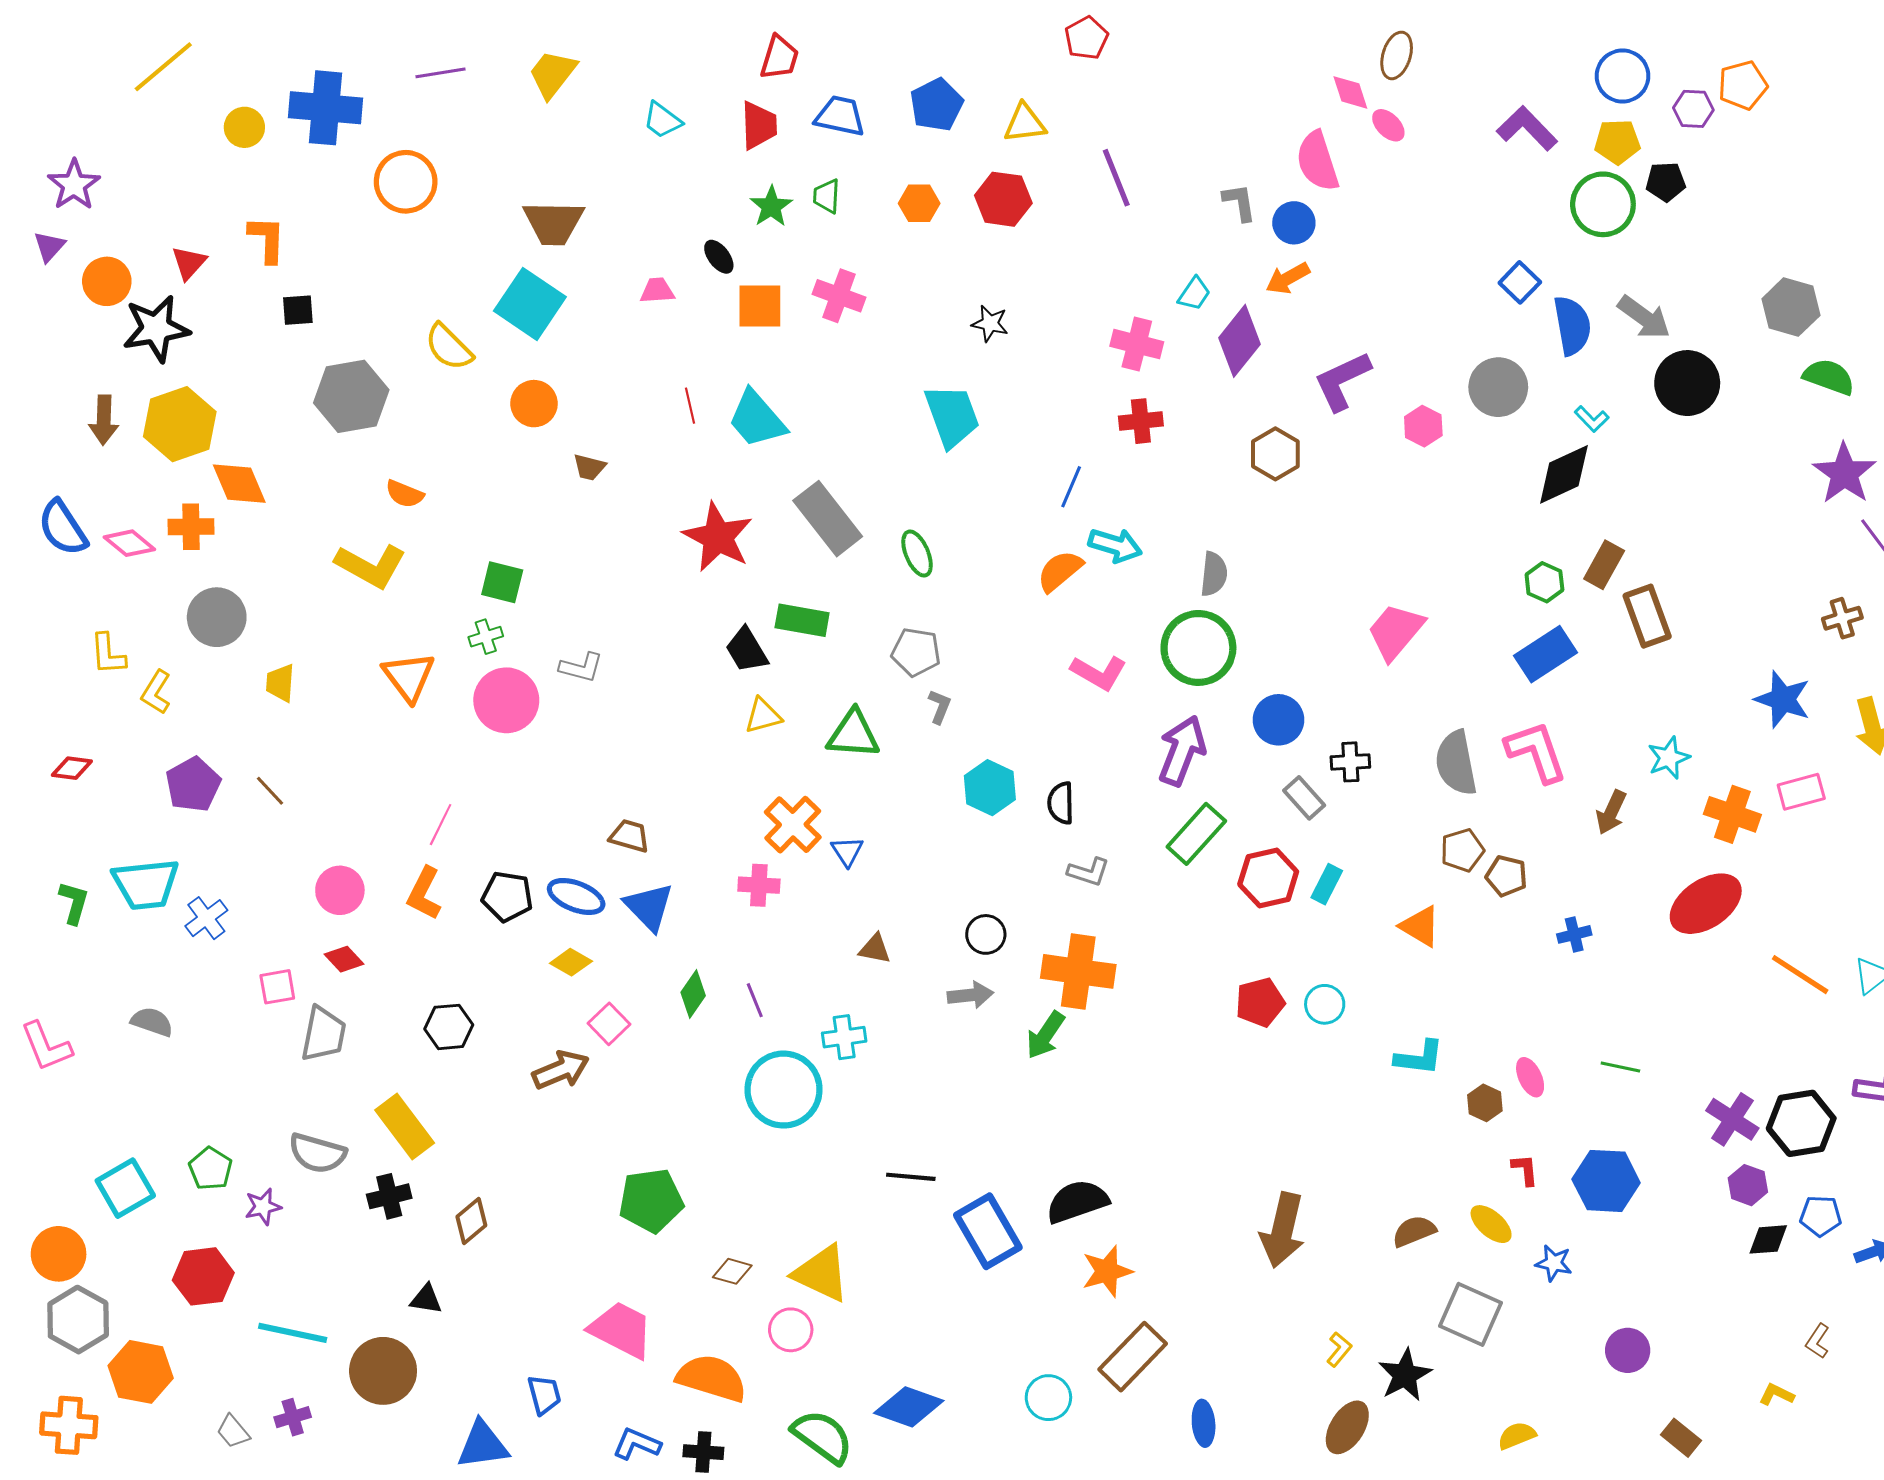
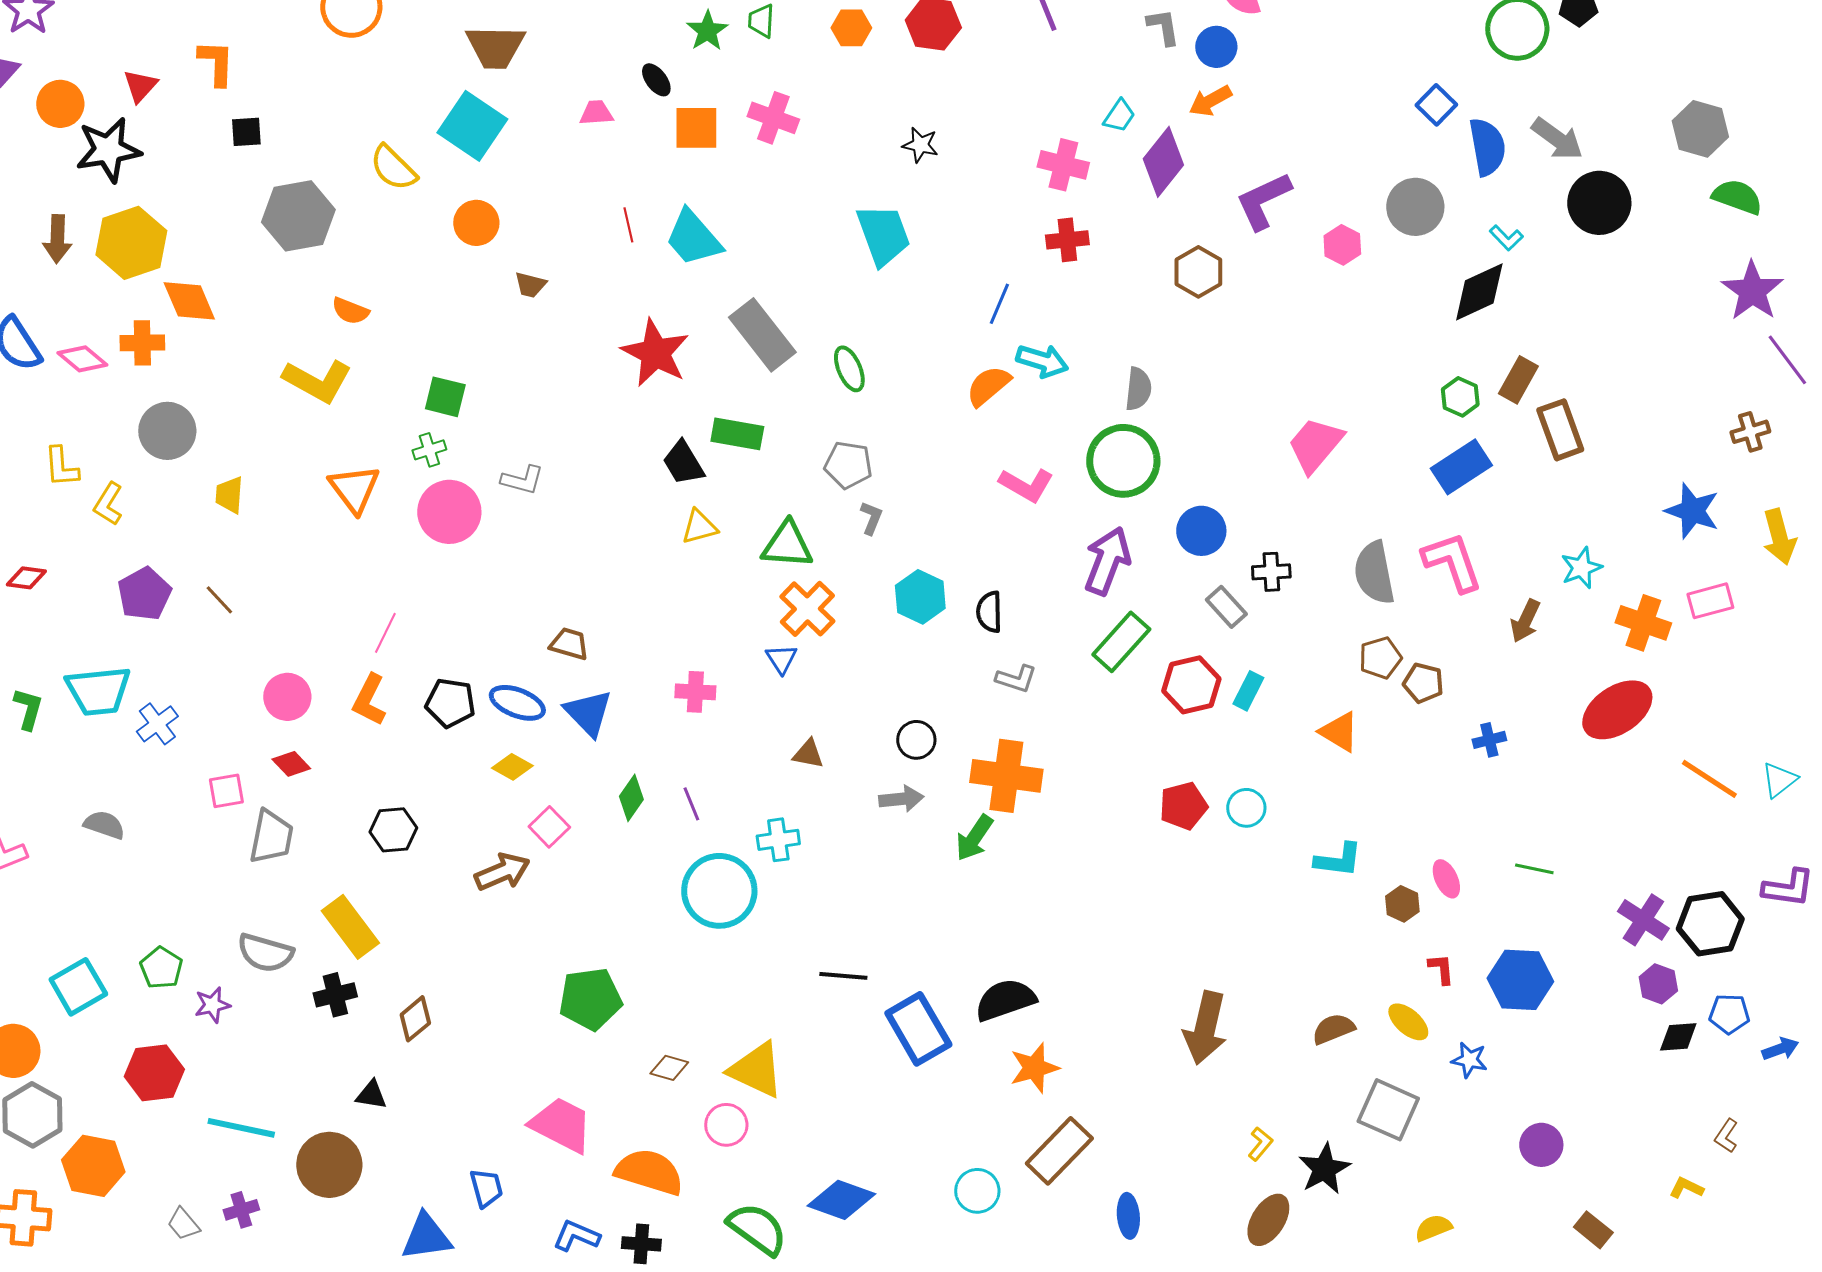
orange cross: (793, 825) -> (807, 609), moved

